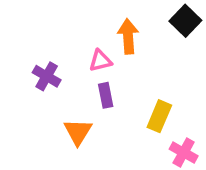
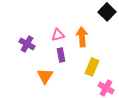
orange arrow: (128, 36) -> (82, 37), moved

